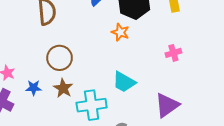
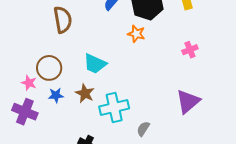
brown circle: (60, 58) -> (49, 68), moved
cyan trapezoid: (124, 82) -> (95, 64), moved

